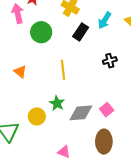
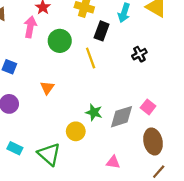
pink arrow: (18, 14) -> (30, 27), turned 36
yellow line: (63, 70) -> (91, 58), moved
orange triangle: (20, 72) -> (47, 88), turned 40

